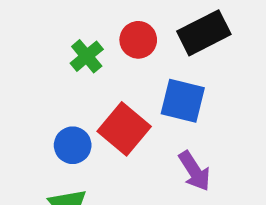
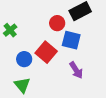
red circle: (138, 40) -> (57, 23), moved
green cross: (87, 56) -> (10, 30), moved

